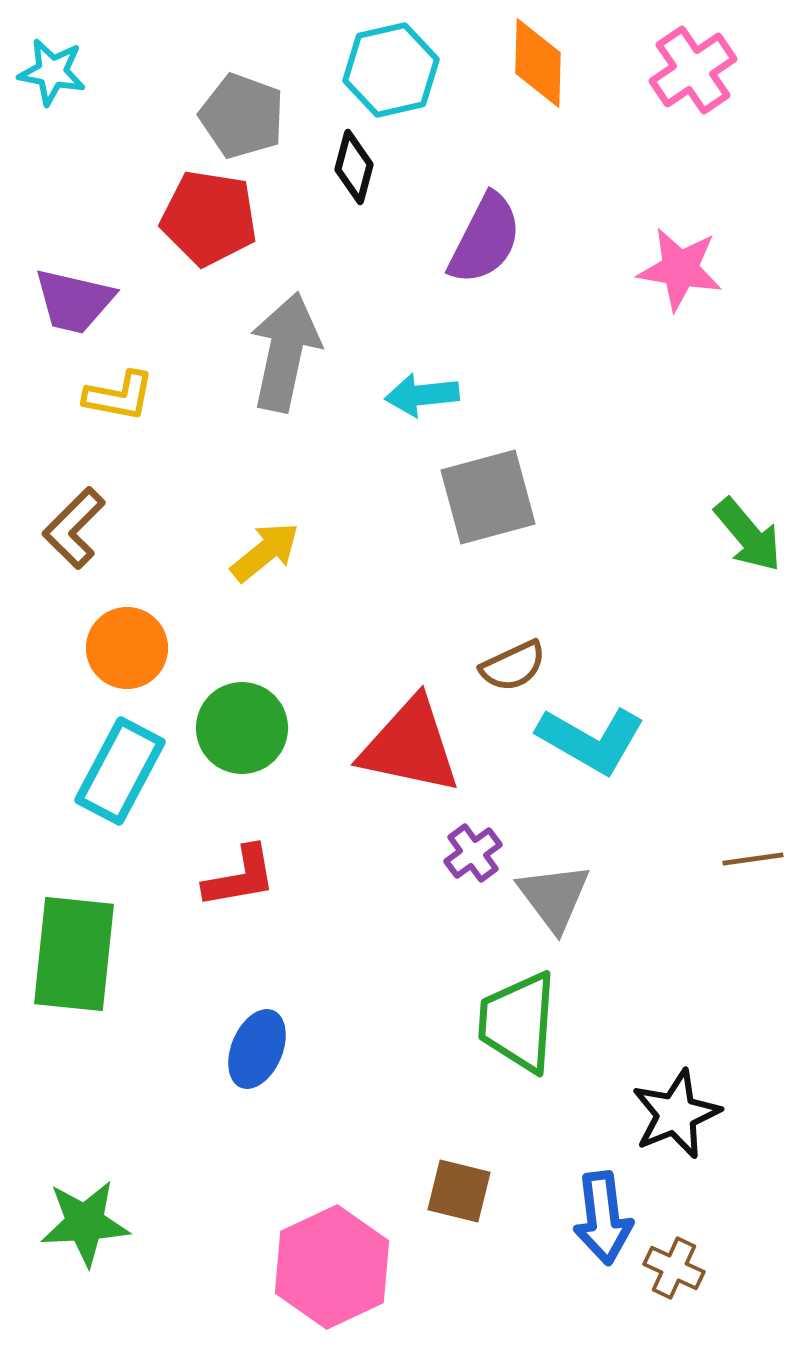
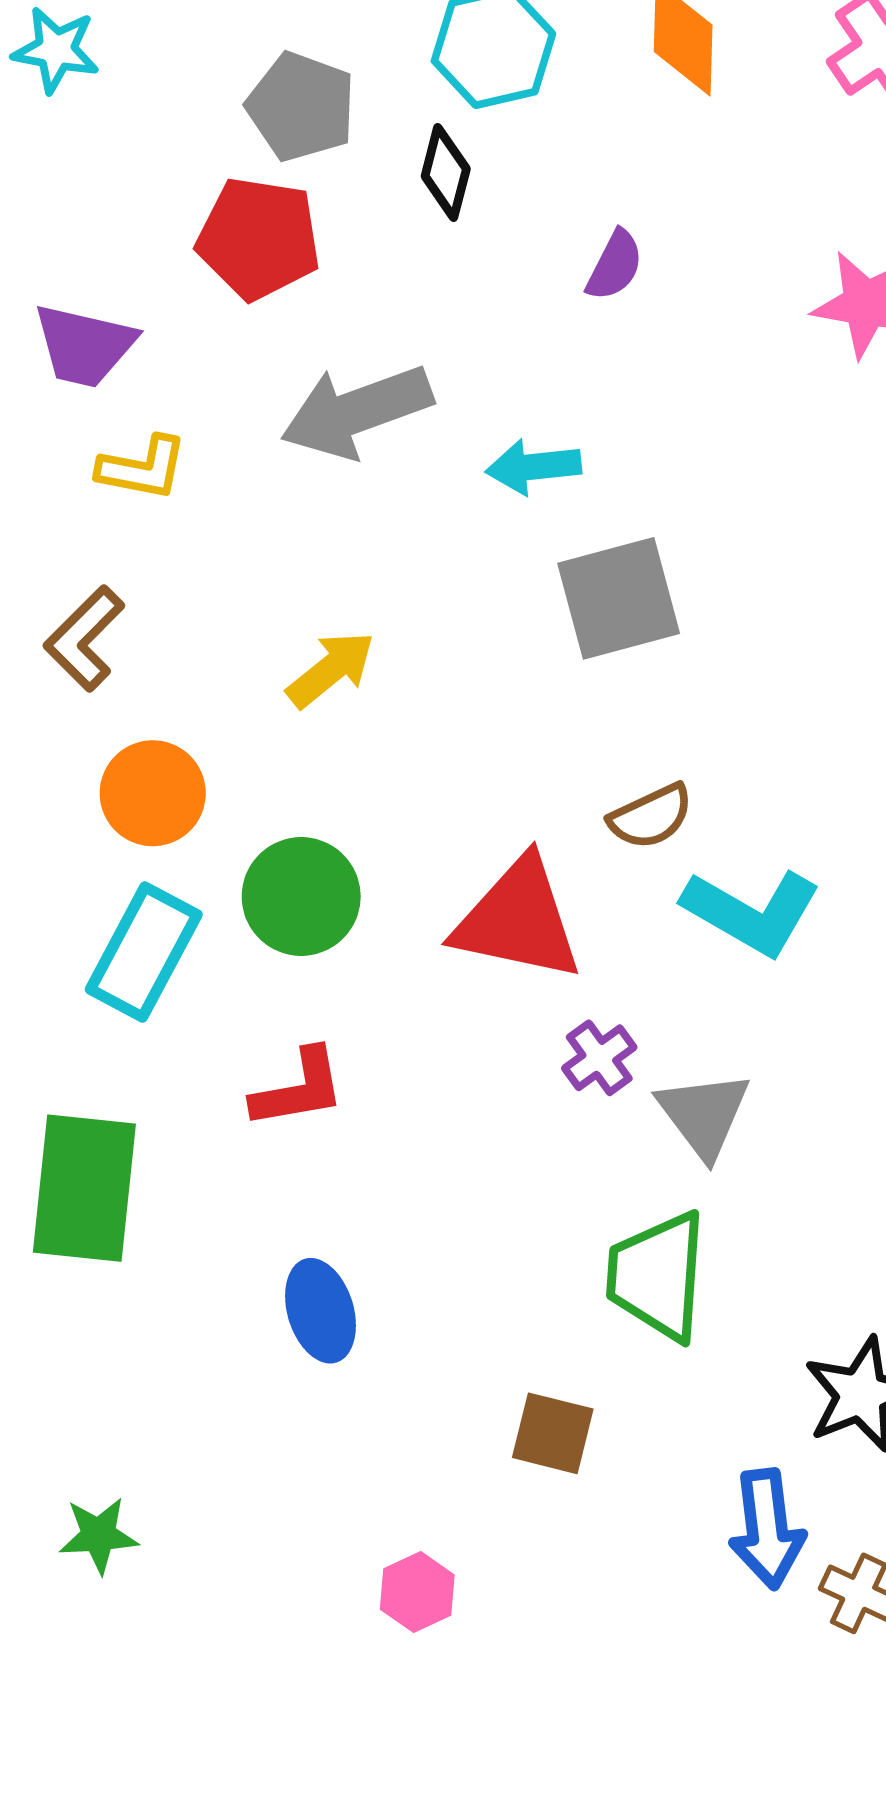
purple semicircle: (485, 239) -> (615, 265), size x0.6
gray arrow: (285, 352) -> (357, 411), turned -122
blue ellipse: (257, 1049) -> (321, 1311), turned -40
brown square: (459, 1191) -> (553, 1433), moved
green star: (85, 1223) -> (99, 1535), size x0.7
pink hexagon: (332, 1267) -> (417, 1592), size x0.5

